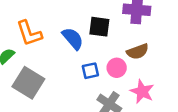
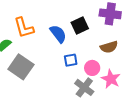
black square: (99, 27) -> (80, 26), turned -36
pink circle: (117, 68) -> (92, 68), moved

